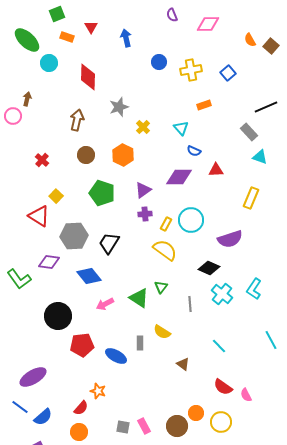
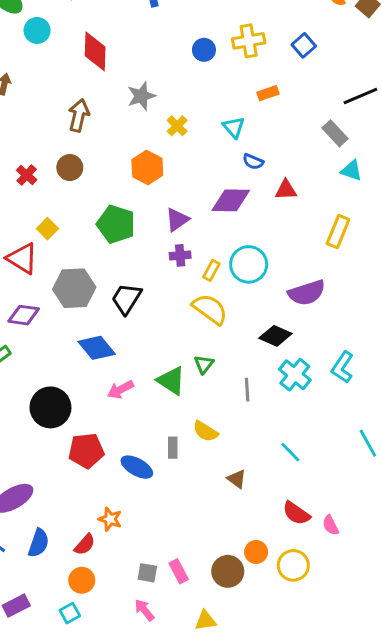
blue circle: (159, 62) -> (204, 50), moved
brown circle: (86, 155) -> (70, 168), moved
purple diamond: (49, 262) -> (24, 315), moved
blue semicircle: (43, 417) -> (39, 543), moved, turned -30

